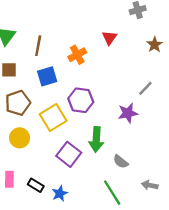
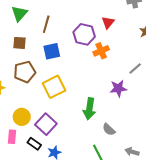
orange cross: (77, 55) -> (101, 51), moved
purple hexagon: (81, 100) -> (84, 34), moved
yellow circle: (20, 138) -> (22, 117), moved
purple square: (69, 154) -> (46, 124), moved

